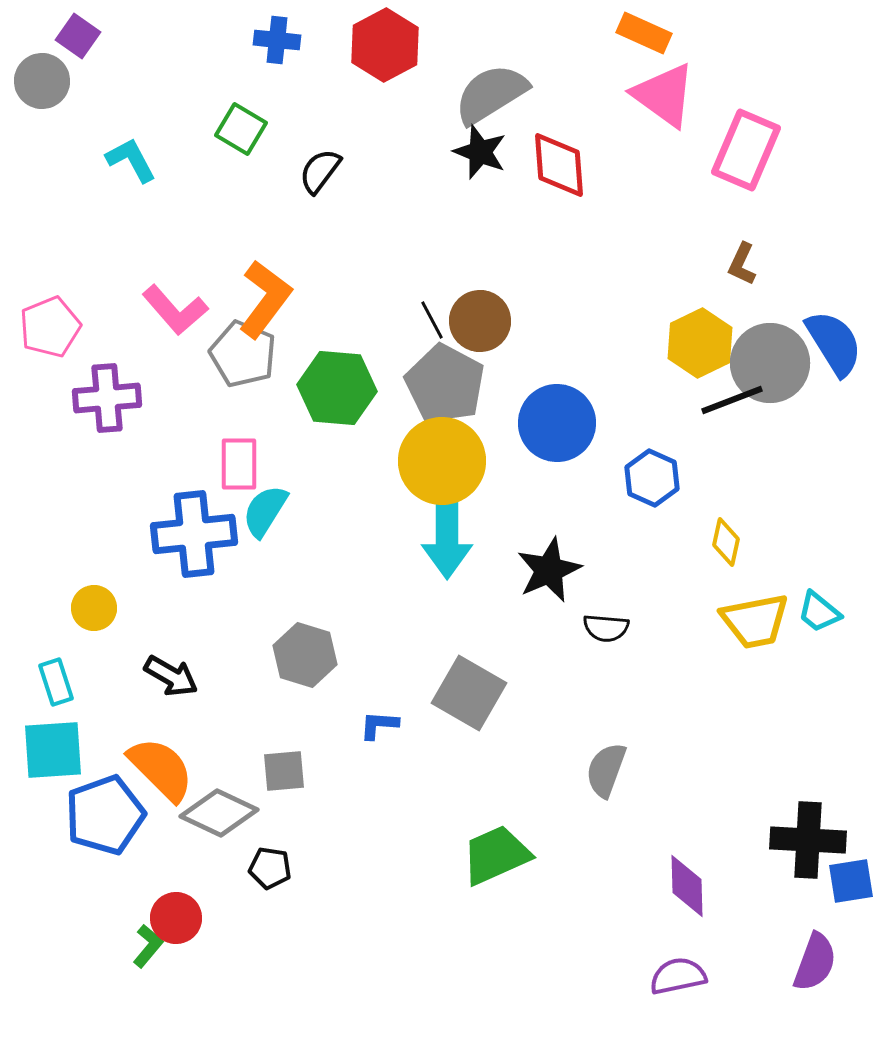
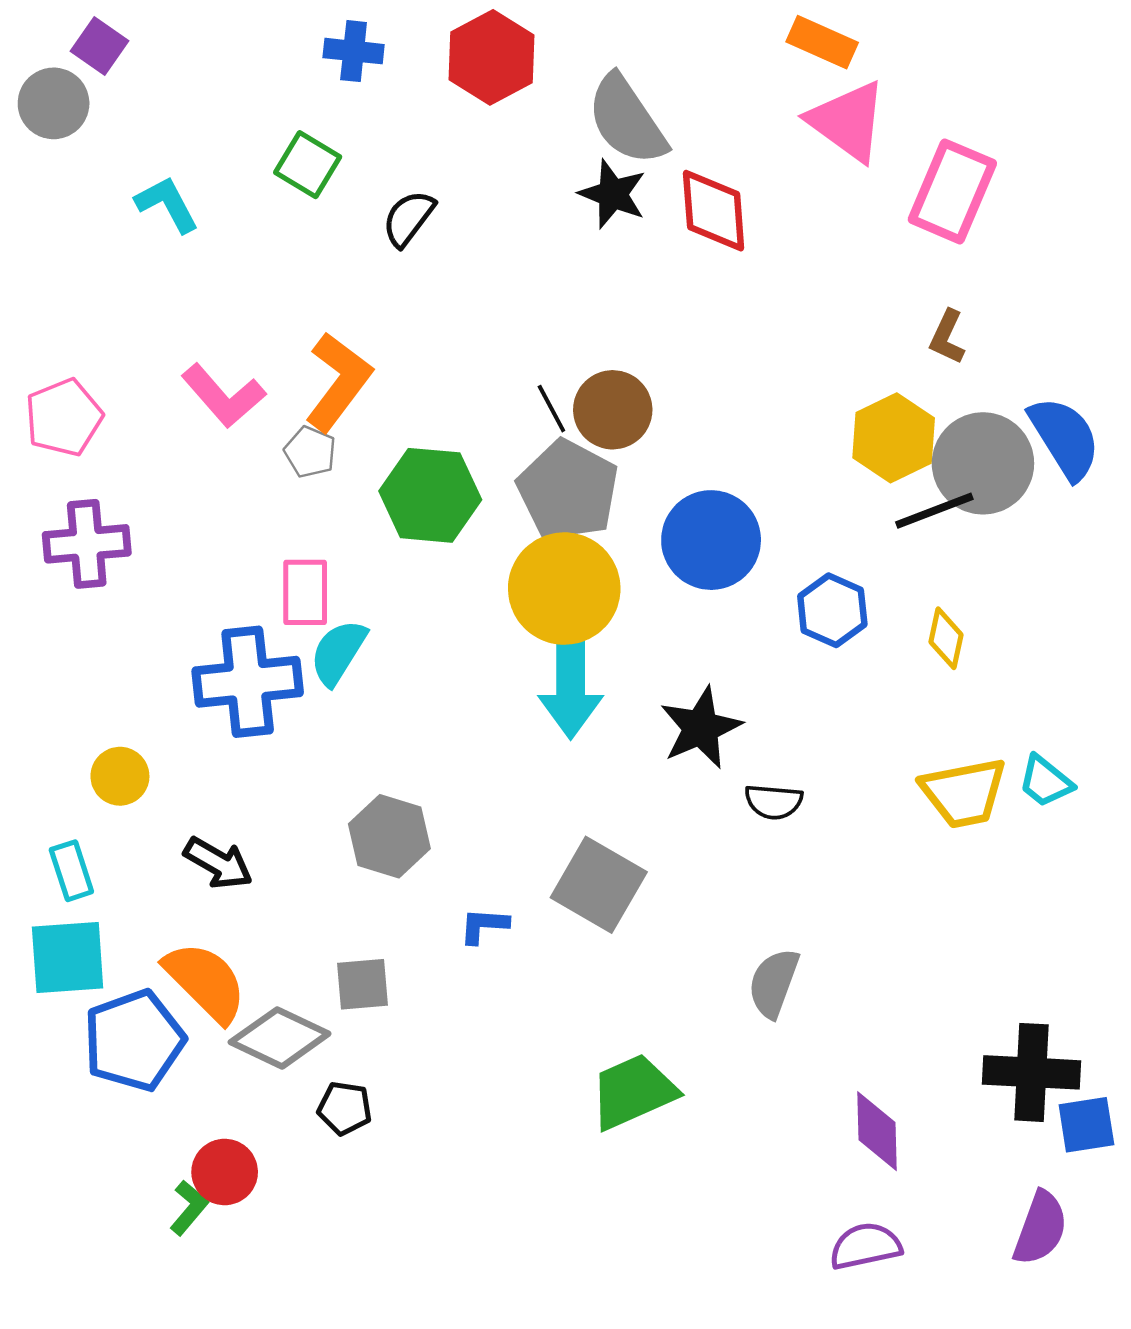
gray semicircle: (491, 94) -> (627, 120), turned -92
gray pentagon: (243, 354) -> (310, 452), size x0.6
purple cross: (107, 398) -> (87, 544), moved
yellow diamond: (726, 542) -> (946, 638), moved

